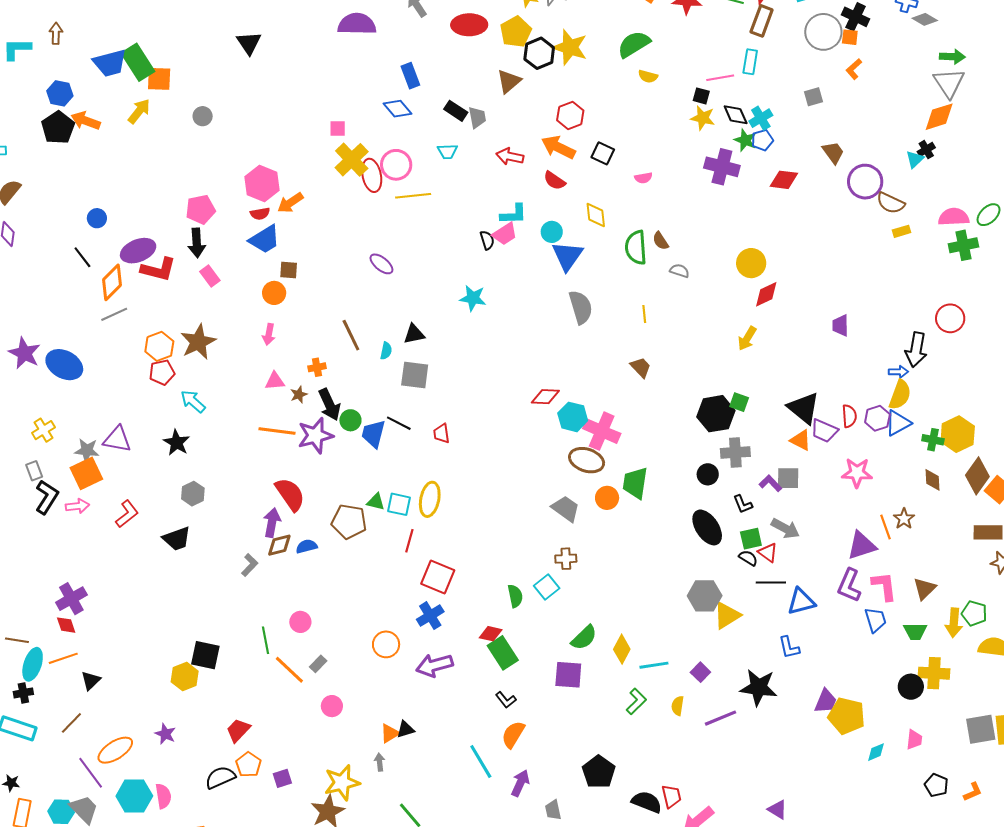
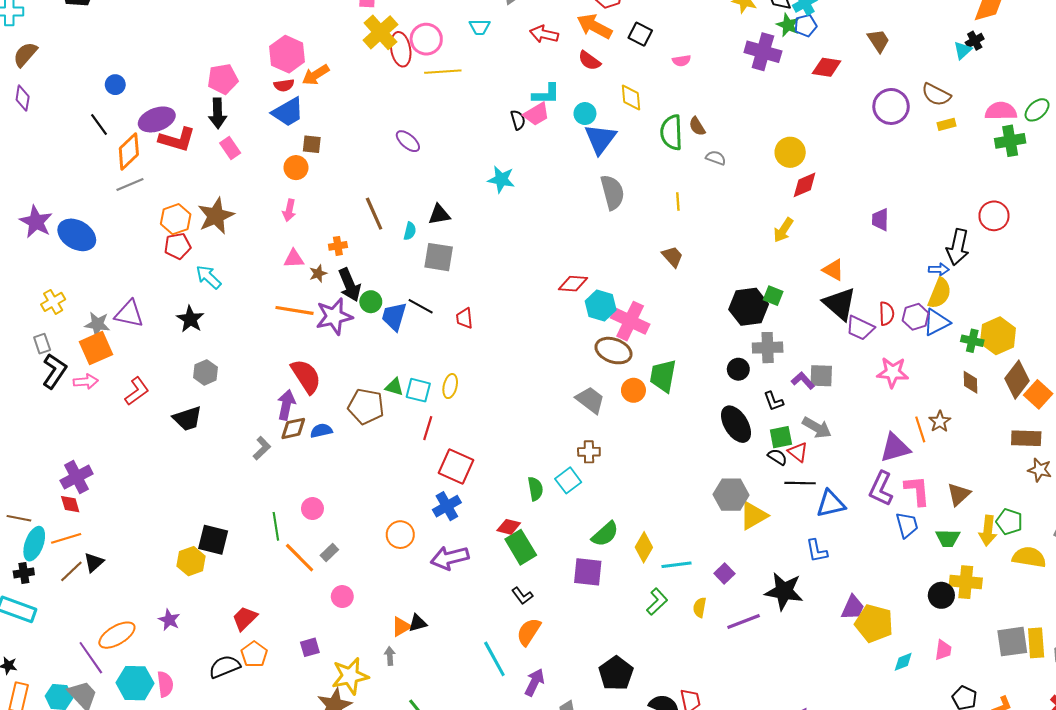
purple circle: (865, 182) -> (891, 106), moved
orange triangle: (801, 440) -> (833, 270), moved
yellow ellipse: (430, 499) -> (450, 386), size x0.7
brown line: (71, 723) -> (71, 571), moved
purple square: (282, 778) -> (310, 647), moved

